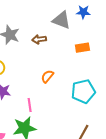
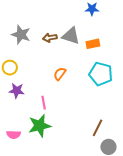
gray triangle: (61, 20) -> (71, 36), moved
cyan pentagon: (83, 91) -> (101, 74), moved, turned 30

